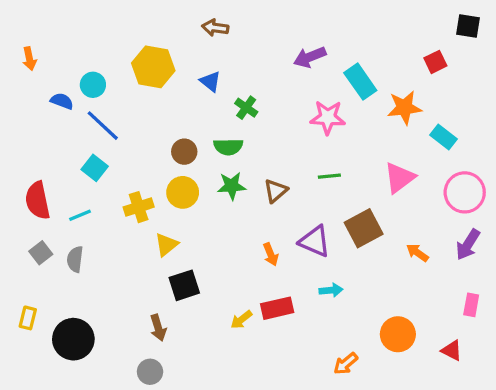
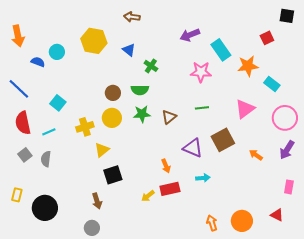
orange arrow: (29, 59) -> (18, 36), size x1.5
blue line: (103, 126) -> (19, 89), moved
orange arrow: (271, 254) -> (166, 166), moved
orange circle: (398, 334) -> (242, 221), moved
orange arrow: (346, 364) -> (212, 223), turned 112

